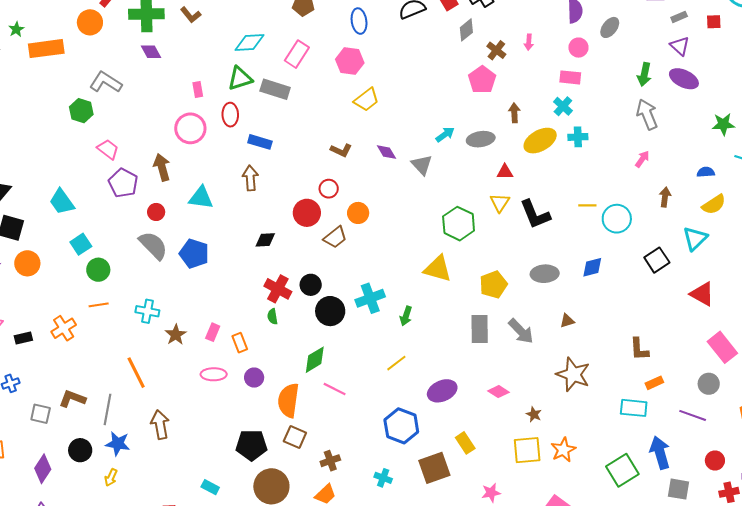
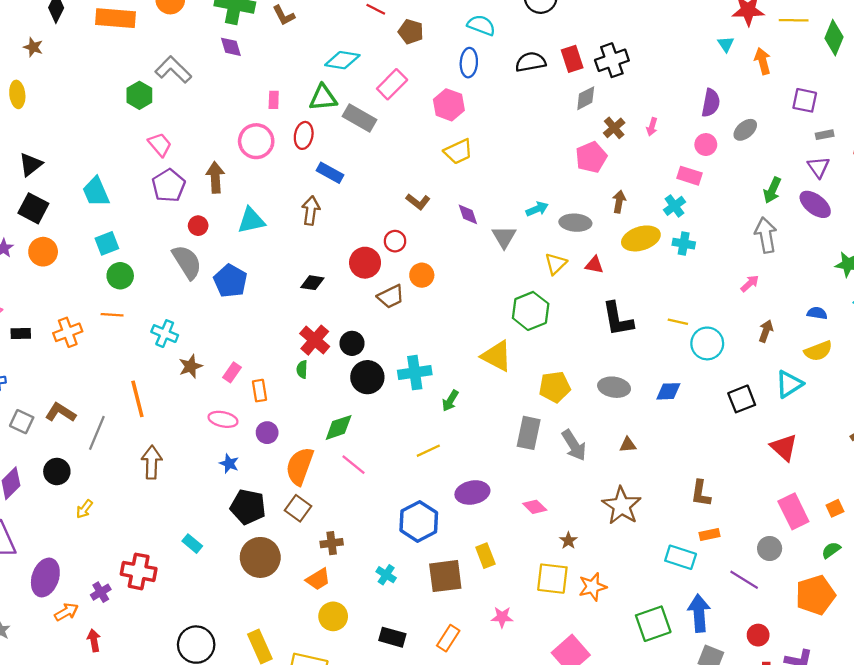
cyan triangle: (201, 198) -> (251, 221), turned -32
yellow triangle: (500, 203) -> (556, 264), moved
blue star: (118, 444) -> (229, 463), moved, size x0.7

